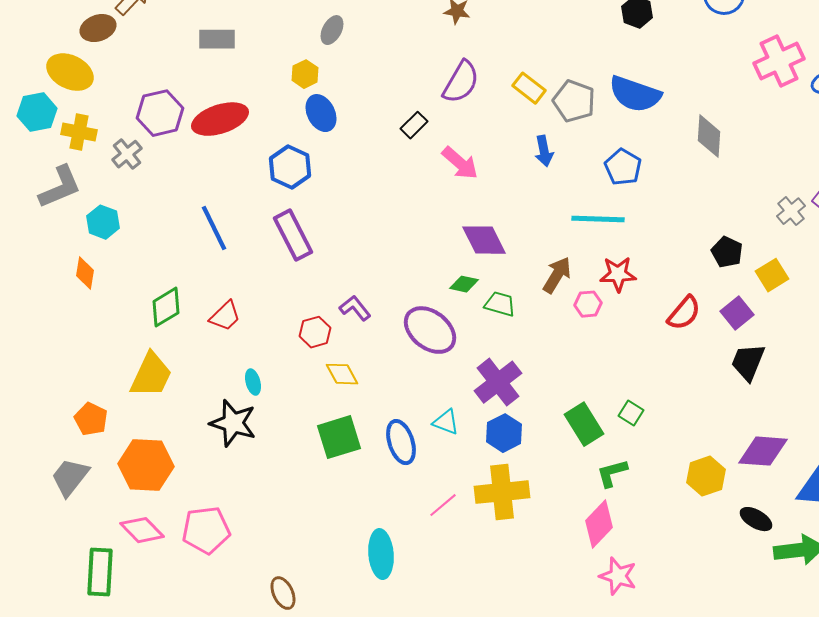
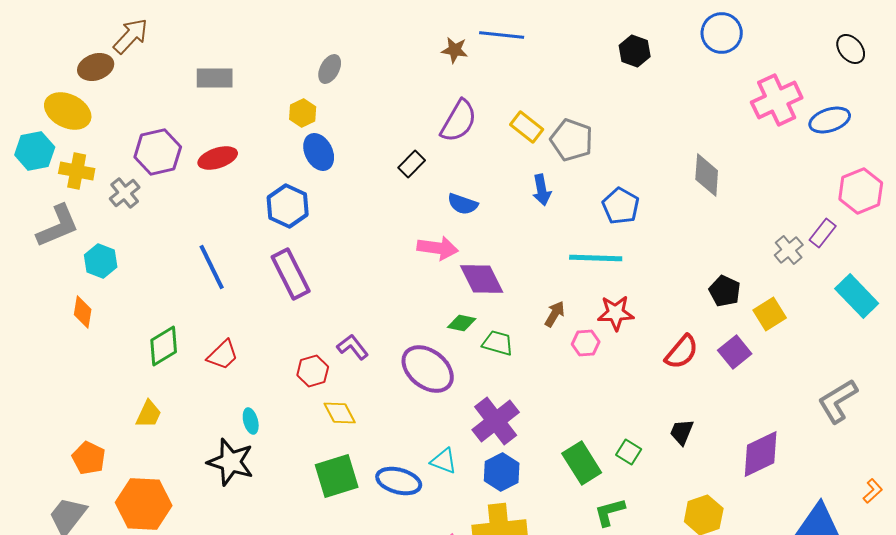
blue semicircle: (635, 94) -> (463, 204), moved, size x0.6
red ellipse: (220, 119) -> (218, 158), size x0.7
pink arrow: (460, 163) -> (438, 248), moved, turned -33
brown arrow: (557, 275) -> (555, 314), size x0.7
black trapezoid: (748, 362) -> (682, 432), moved, size x0.7
yellow trapezoid: (151, 375) -> (149, 414), size x0.6
blue ellipse: (401, 442) -> (399, 481), turned -57
purple diamond: (763, 451) -> (761, 454), moved, turned -30

